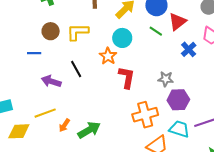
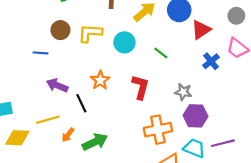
green line: (156, 31) -> (161, 53), moved
cyan circle: (122, 38) -> (124, 42), moved
orange star: (108, 56) -> (100, 80), moved
black line: (76, 69) -> (81, 103), moved

